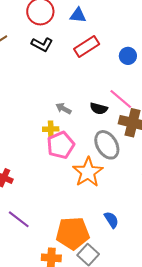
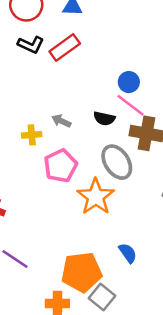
red rectangle: (87, 46) -> (65, 47), moved
blue circle: (128, 56) -> (129, 82), moved
yellow cross: (51, 129) -> (32, 135), moved

